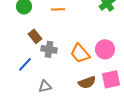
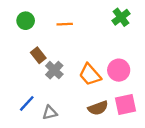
gray cross: (49, 49) -> (54, 70), turned 35
blue line: (25, 64) -> (27, 103), moved

